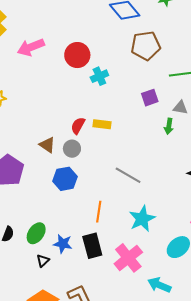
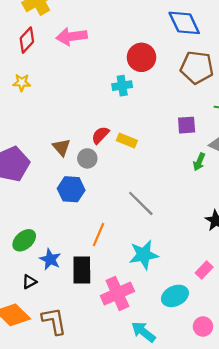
red circle: (77, 55) -> (141, 57), moved
cyan cross: (99, 76) -> (122, 86), moved
black triangle: (43, 261) -> (29, 282), moved

